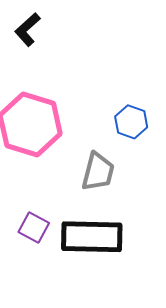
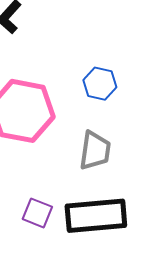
blue hexagon: (131, 122) -> (100, 84), moved

